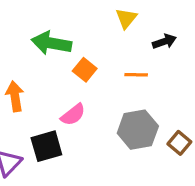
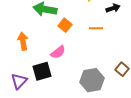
gray hexagon: (138, 130) -> (92, 80), moved

